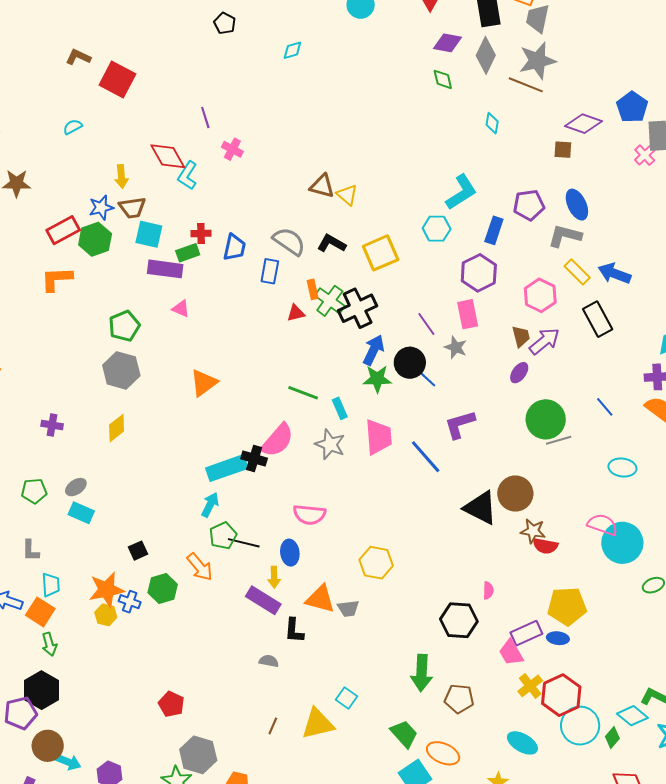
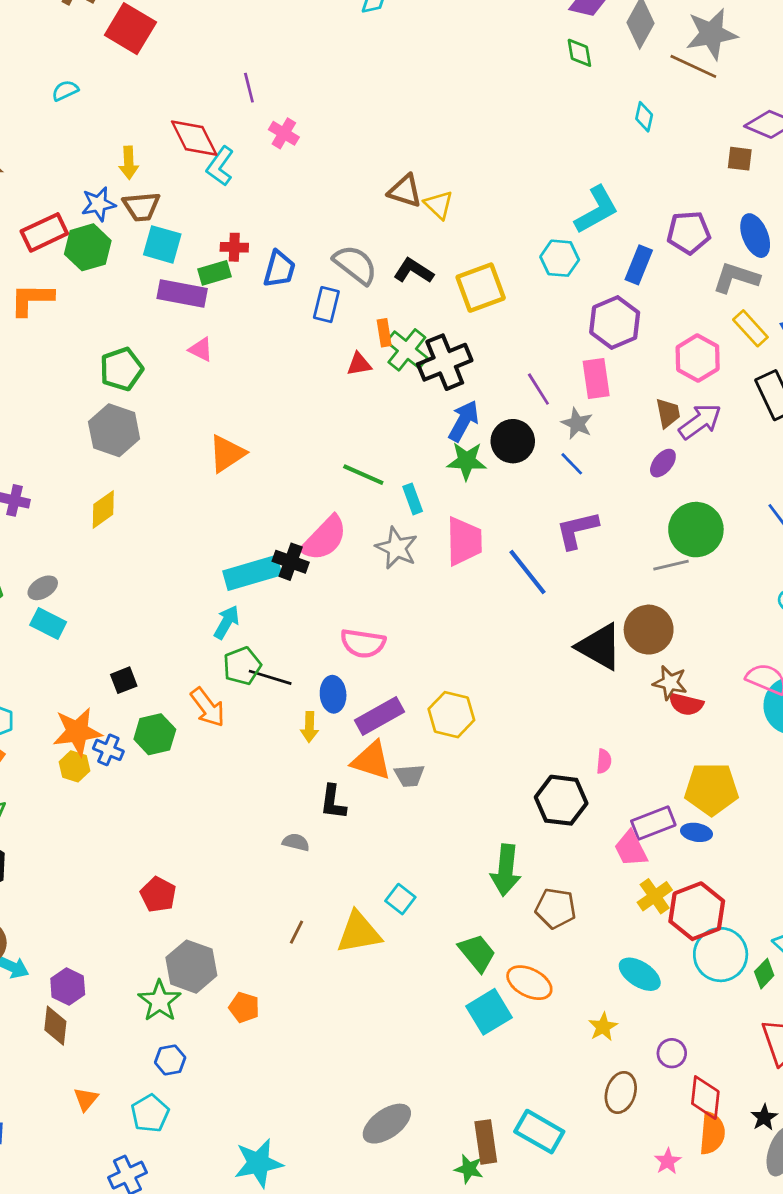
blue line: (427, 379) -> (572, 464), moved
gray line: (559, 440) -> (671, 565), moved
purple rectangle: (263, 600) -> (380, 716), moved, turned -64

